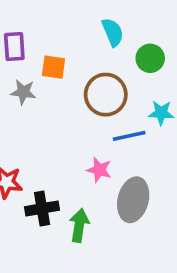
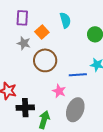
cyan semicircle: (113, 32) -> (65, 20), moved
orange square: (54, 67) -> (42, 32), turned 32
brown circle: (106, 95) -> (45, 60), moved

